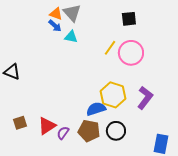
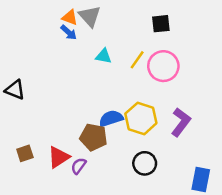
cyan triangle: (71, 37) -> (104, 56), moved
blue semicircle: (96, 109) -> (111, 118), moved
brown pentagon: (89, 131) -> (94, 137), moved

